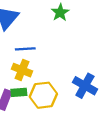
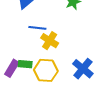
yellow cross: (22, 70) -> (50, 41), moved

